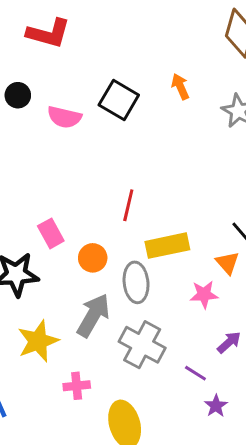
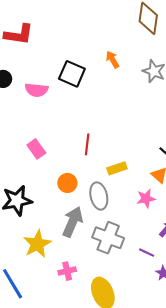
pink rectangle: (51, 233) -> (36, 149), moved
yellow rectangle: (167, 246) -> (117, 168), size x0.7

